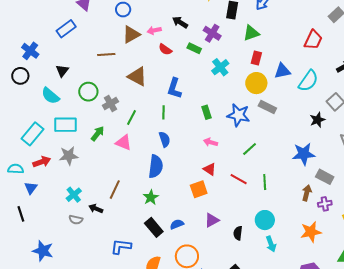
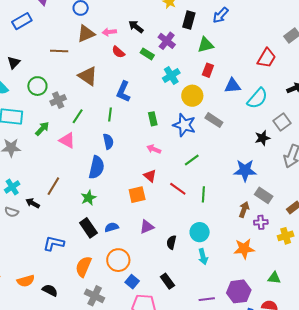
yellow circle: (256, 83) -> (192, 96), moved

